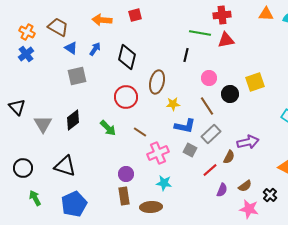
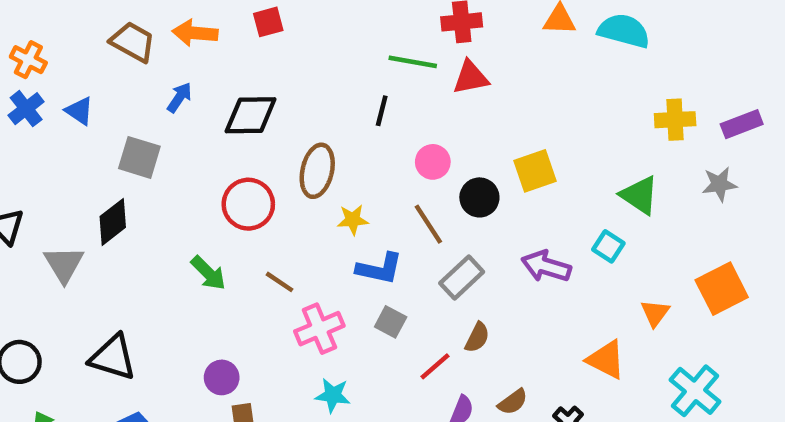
brown trapezoid: (58, 27) -> (133, 42), moved
blue triangle: (71, 48) -> (79, 111), moved
black diamond: (127, 57) -> (251, 115), turned 75
gray square: (77, 76) -> (139, 157), turned 30
black diamond: (73, 120) -> (113, 222), moved
gray rectangle: (211, 134) -> (462, 277), moved
purple arrow: (248, 142) -> (546, 266), moved, turned -150
purple circle: (126, 174) -> (222, 377), moved

